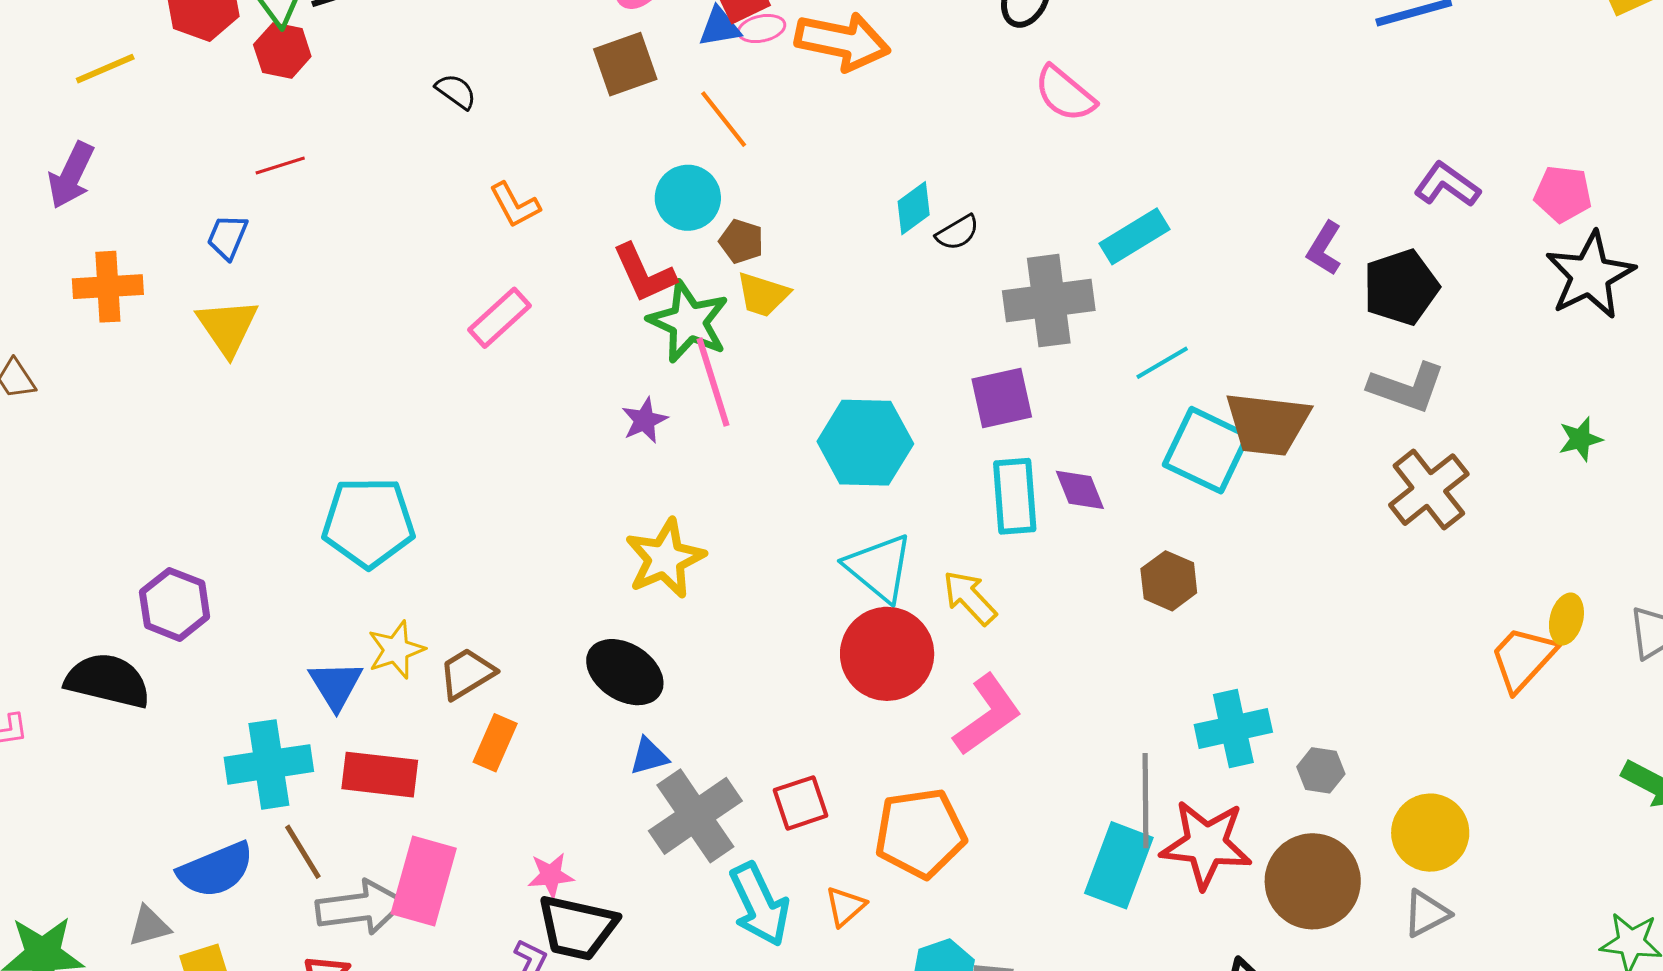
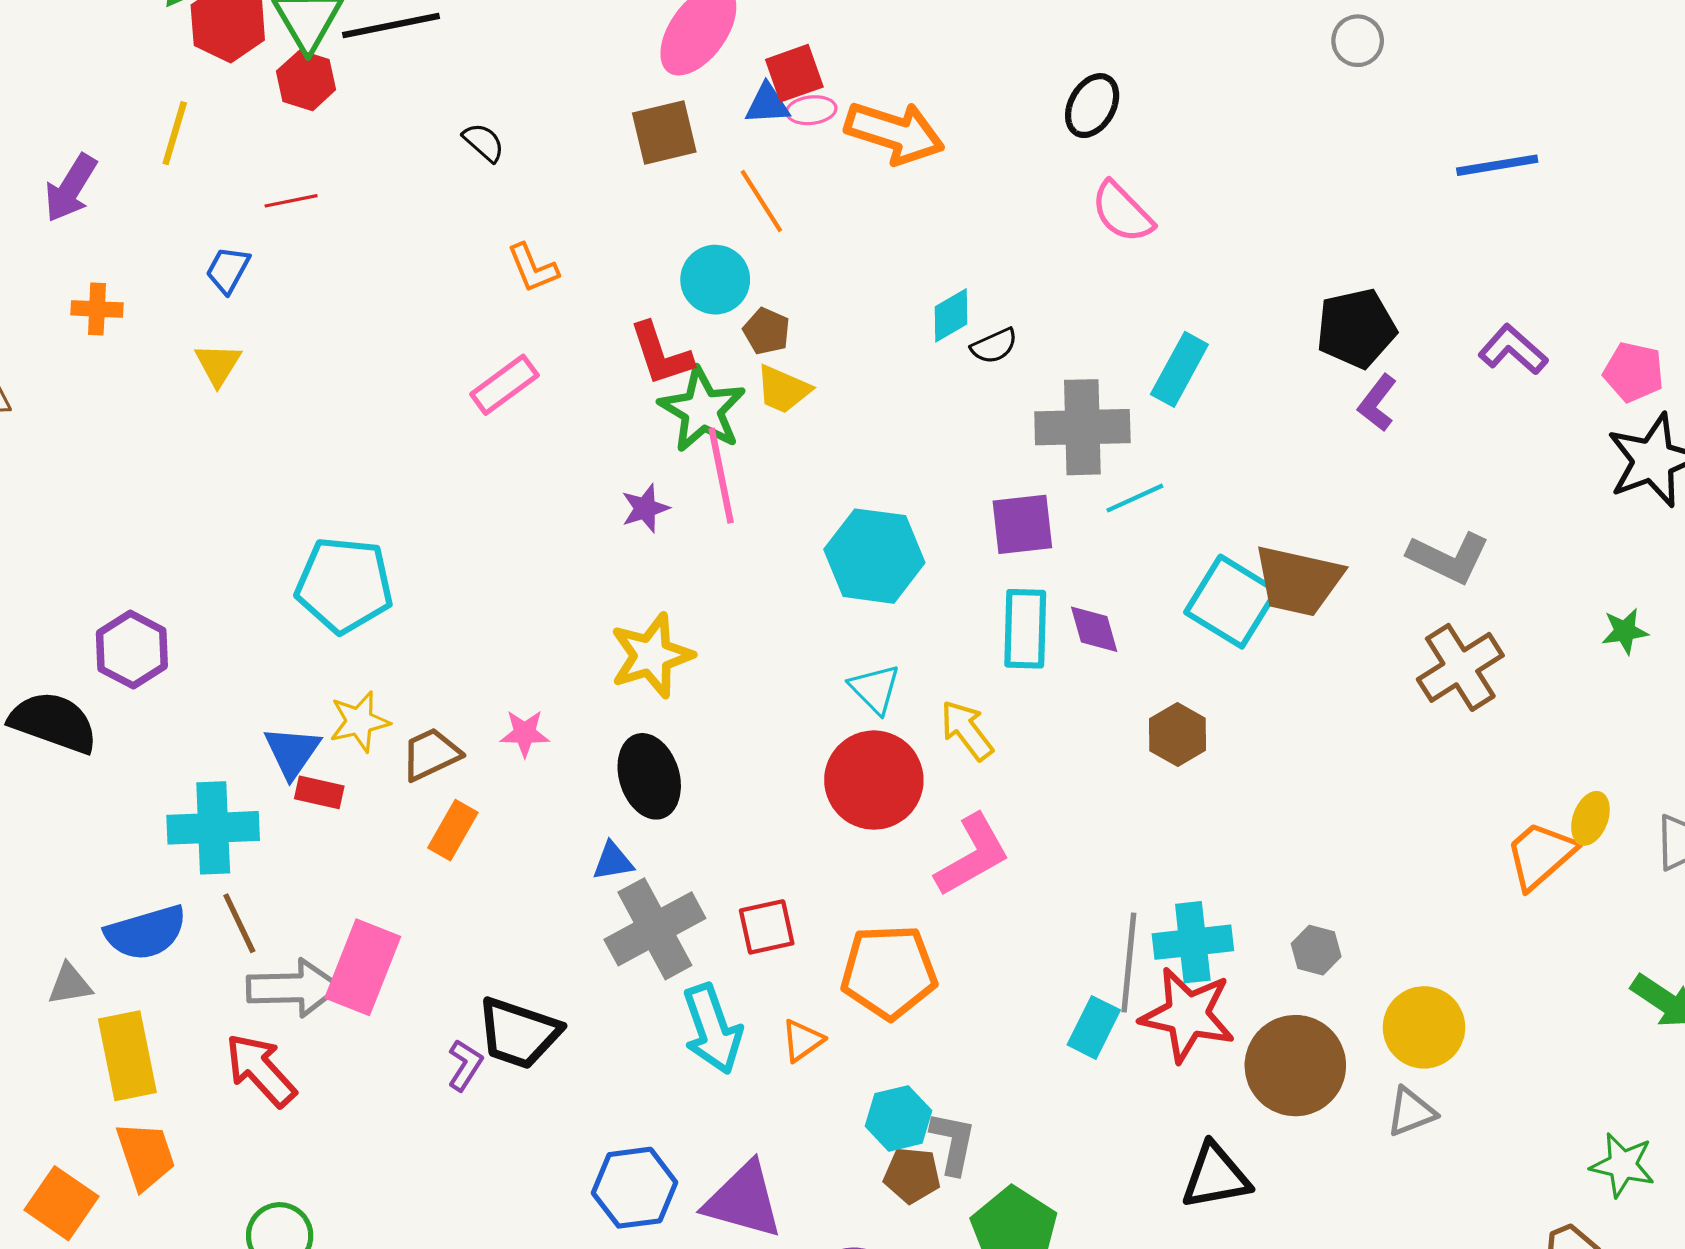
yellow line: (105, 69) -> (175, 133), moved, turned -56
cyan rectangle: (1134, 236) -> (1179, 369), turned -36
orange cross: (108, 287) -> (97, 309), size x0.7
black pentagon: (1401, 287) -> (1356, 328), moved
yellow triangle: (227, 327) -> (218, 364), size x0.7
cyan line: (1162, 363) -> (1135, 498), moved
cyan triangle: (879, 568) -> (875, 689), size x0.7
black ellipse: (625, 672) -> (649, 776), moved, turned 34
cyan cross: (1233, 728) -> (1193, 942), moved
red rectangle: (380, 775) -> (319, 792), moved, size x0.6
cyan rectangle: (1119, 865) -> (1094, 1027), size x0.7
pink star: (551, 875) -> (525, 733), moved

